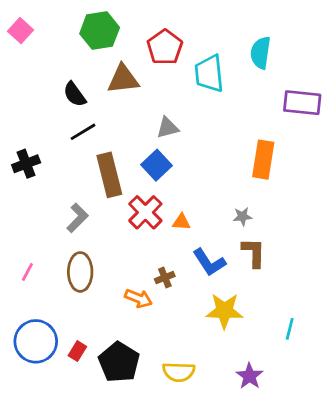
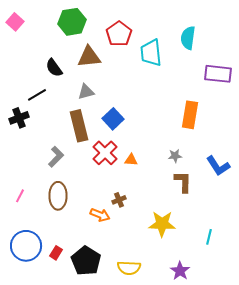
gray triangle: (168, 128) -> (86, 92), moved
black line: (83, 132) -> (37, 95), moved
blue L-shape: (209, 262) -> (218, 166), moved

